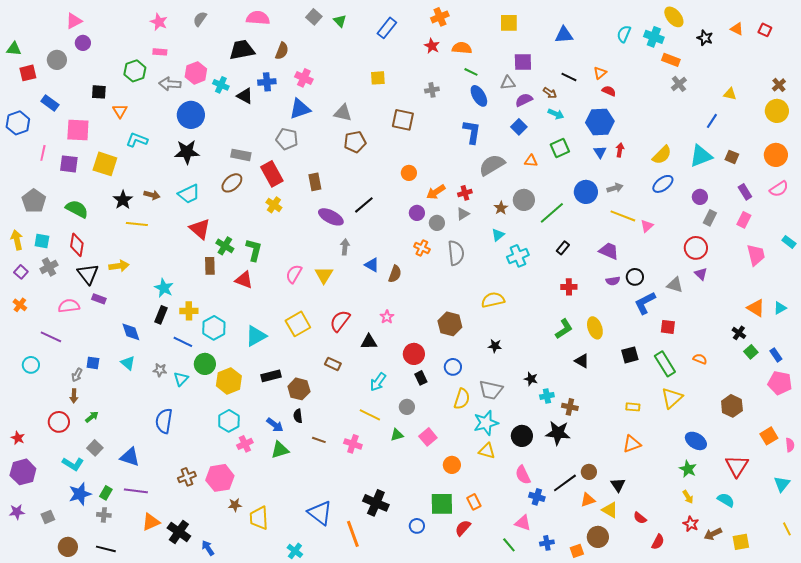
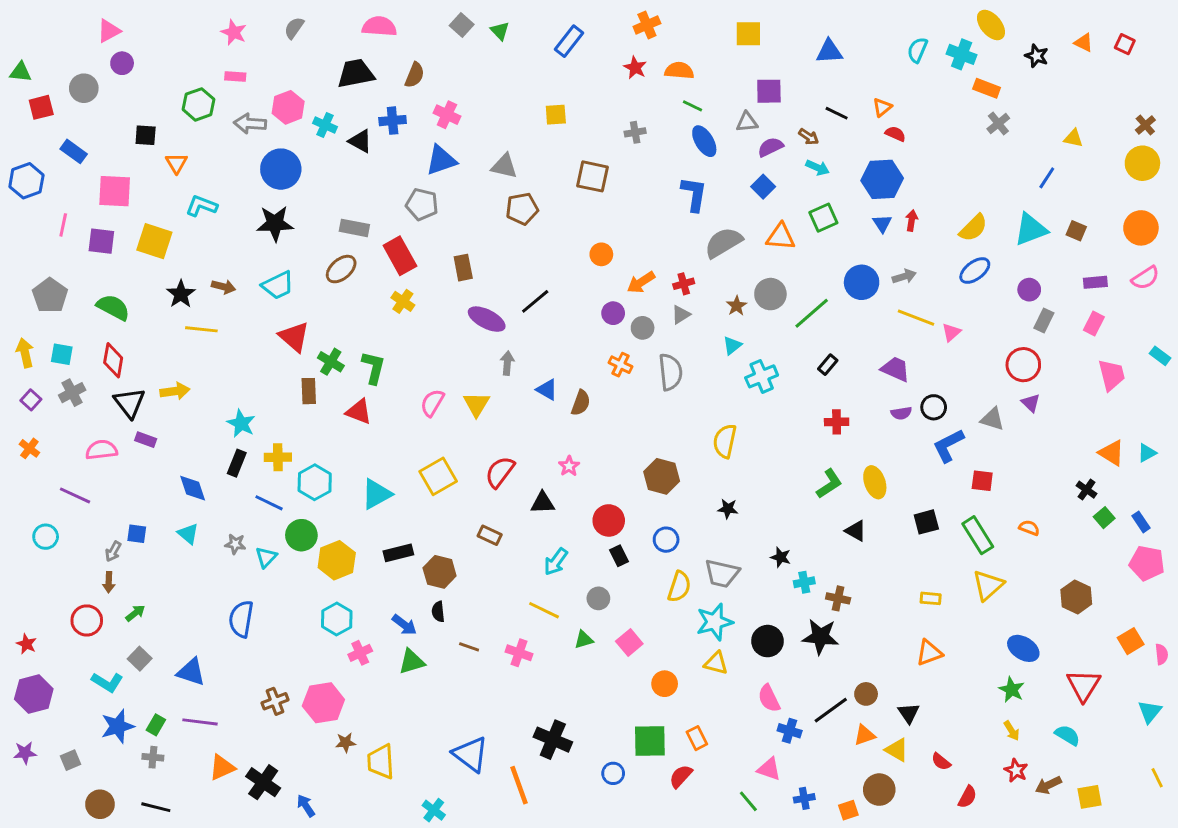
orange triangle: (531, 161) -> (781, 237), size x1.5
purple rectangle: (745, 192) -> (1095, 282), turned -63
yellow semicircle: (493, 300) -> (725, 441), turned -65

